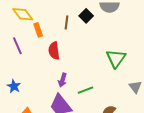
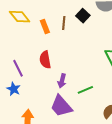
orange rectangle: (38, 30) -> (45, 27), moved
purple line: (17, 46) -> (18, 68), moved
red semicircle: (54, 51) -> (45, 60), moved

